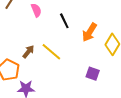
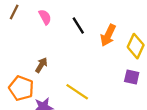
yellow line: (51, 52) -> (77, 92), moved
purple square: (93, 74) -> (132, 77), moved

